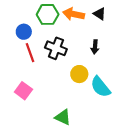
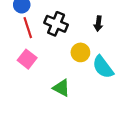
pink square: (23, 91) -> (27, 59), moved
green triangle: (63, 117) -> (61, 88), moved

